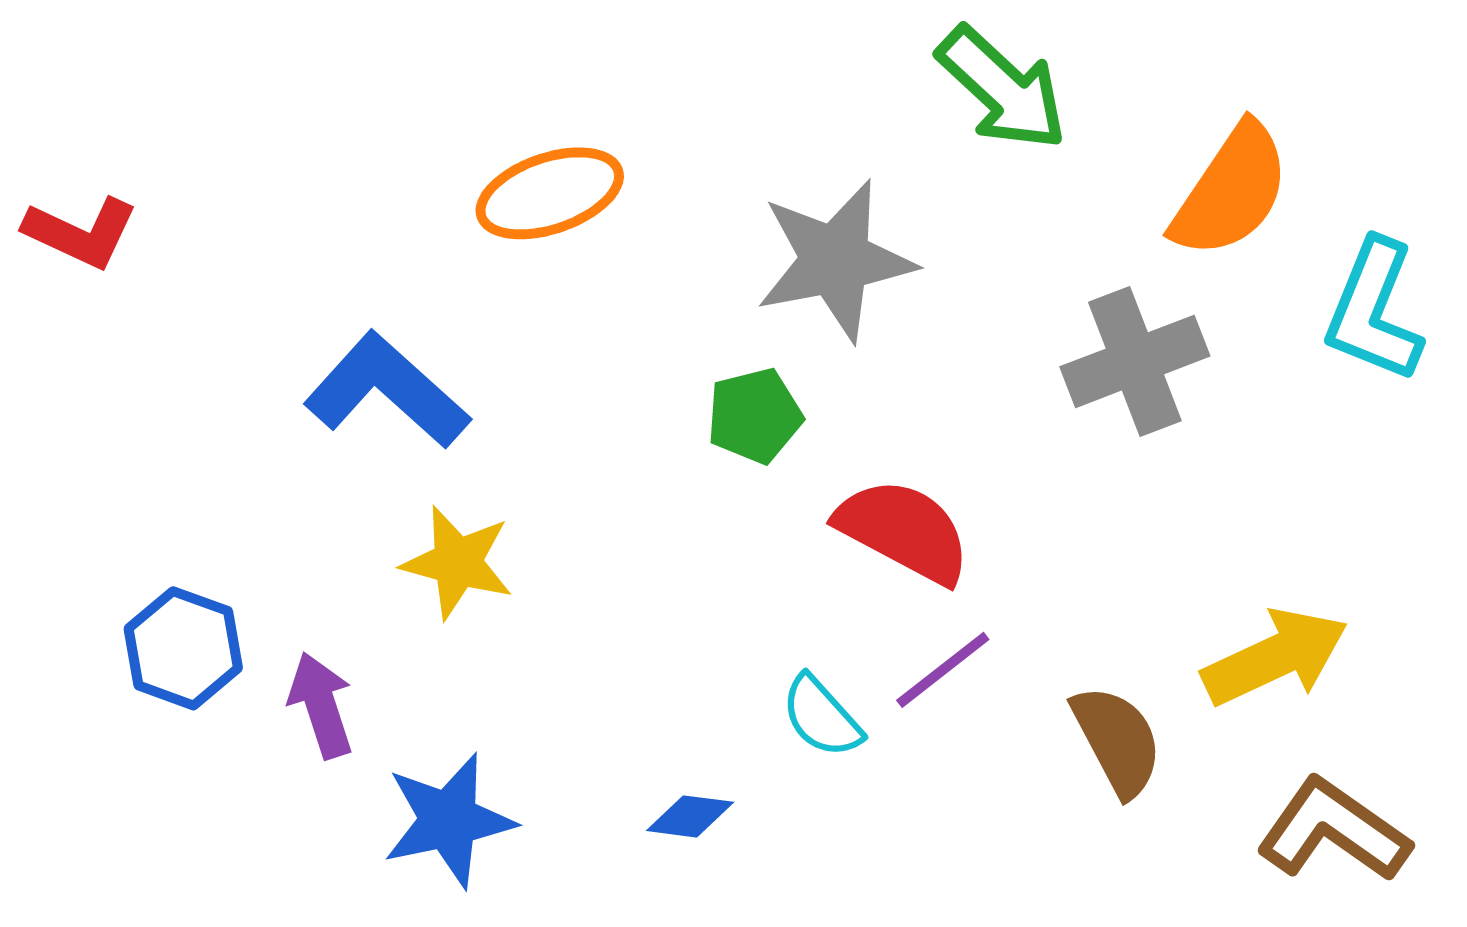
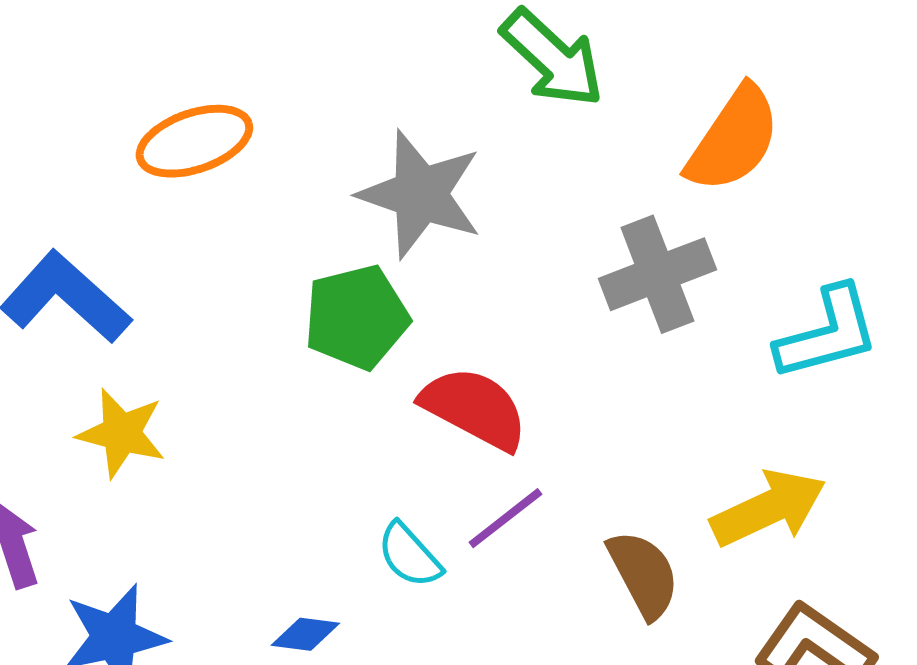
gray star: (835, 260) -> (420, 194), turned 30
cyan L-shape: (1374, 311) -> (827, 333), moved, turned -127
green pentagon: (754, 416) -> (356, 317), size x1.4

